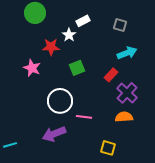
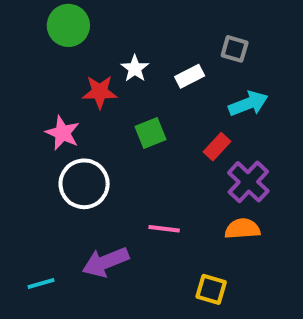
white rectangle: (83, 21) -> (190, 76), moved
white circle: (60, 101) -> (84, 184), moved
cyan line: (10, 145) -> (41, 284), moved

